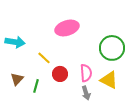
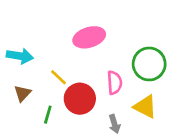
pink semicircle: (86, 73) -> (114, 83), moved
red circle: (60, 74) -> (80, 99), size x1.5
brown triangle: (17, 79) -> (23, 93), moved

